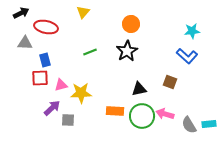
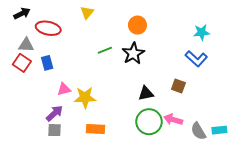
green line: (90, 52) -> (105, 50), moved
red square: (40, 78) -> (22, 63), moved, turned 36
orange rectangle: (115, 111) -> (95, 129), moved
gray square: (68, 120) -> (54, 130), moved

